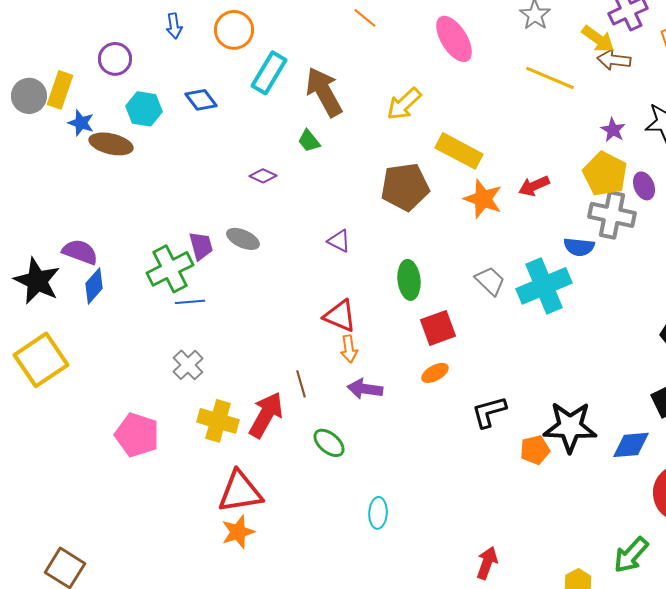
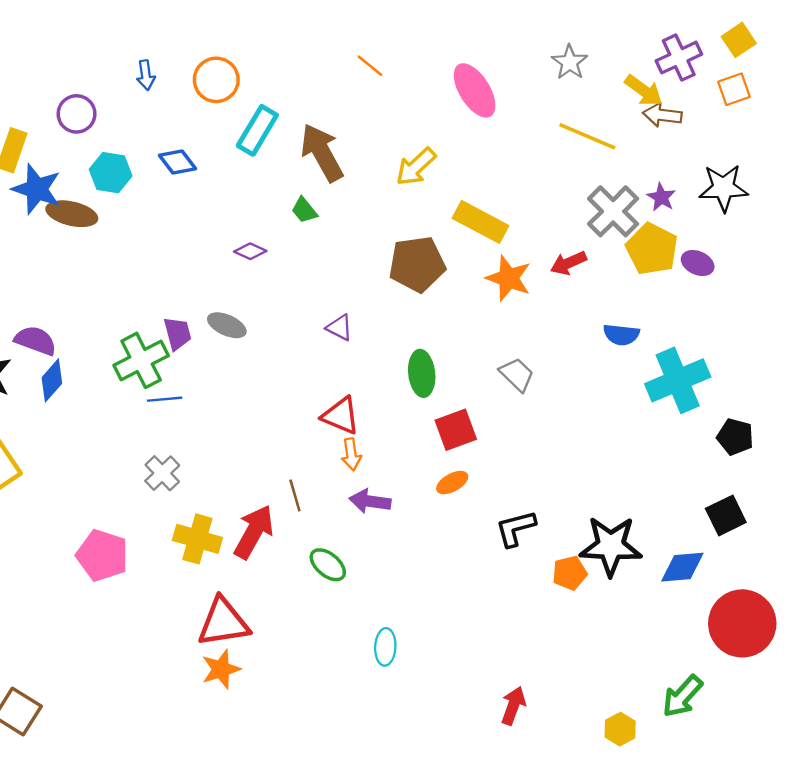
blue star: (81, 123) -> (37, 189), size x1.6
purple ellipse: (644, 186) -> (698, 263), turned -44
gray cross: (612, 215) -> (613, 211), moved, turned 33
cyan cross: (544, 286) -> (678, 380), moved

